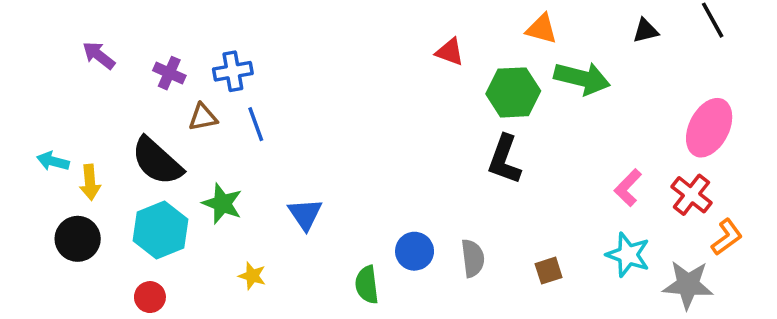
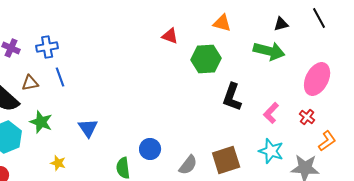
green arrow: (582, 78) -> (269, 51), moved
brown triangle: (203, 117) -> (30, 83), moved
black L-shape: (504, 159) -> (232, 97), moved
red cross: (691, 195) -> (307, 117), size x0.7
gray semicircle: (473, 258) -> (188, 165), moved, turned 45
brown square: (549, 271) -> (226, 160), size x1.8

